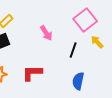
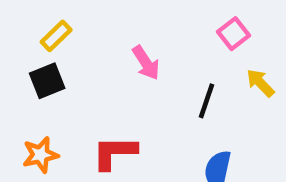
pink square: (85, 20) -> (233, 34), size x0.6

